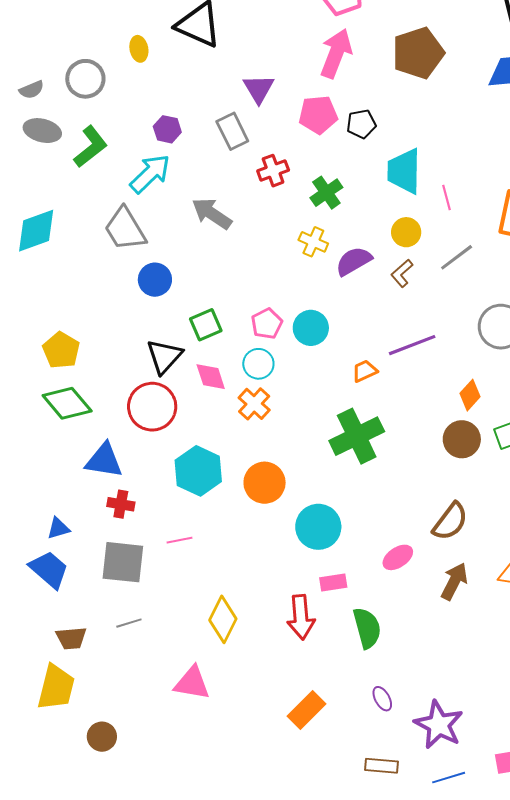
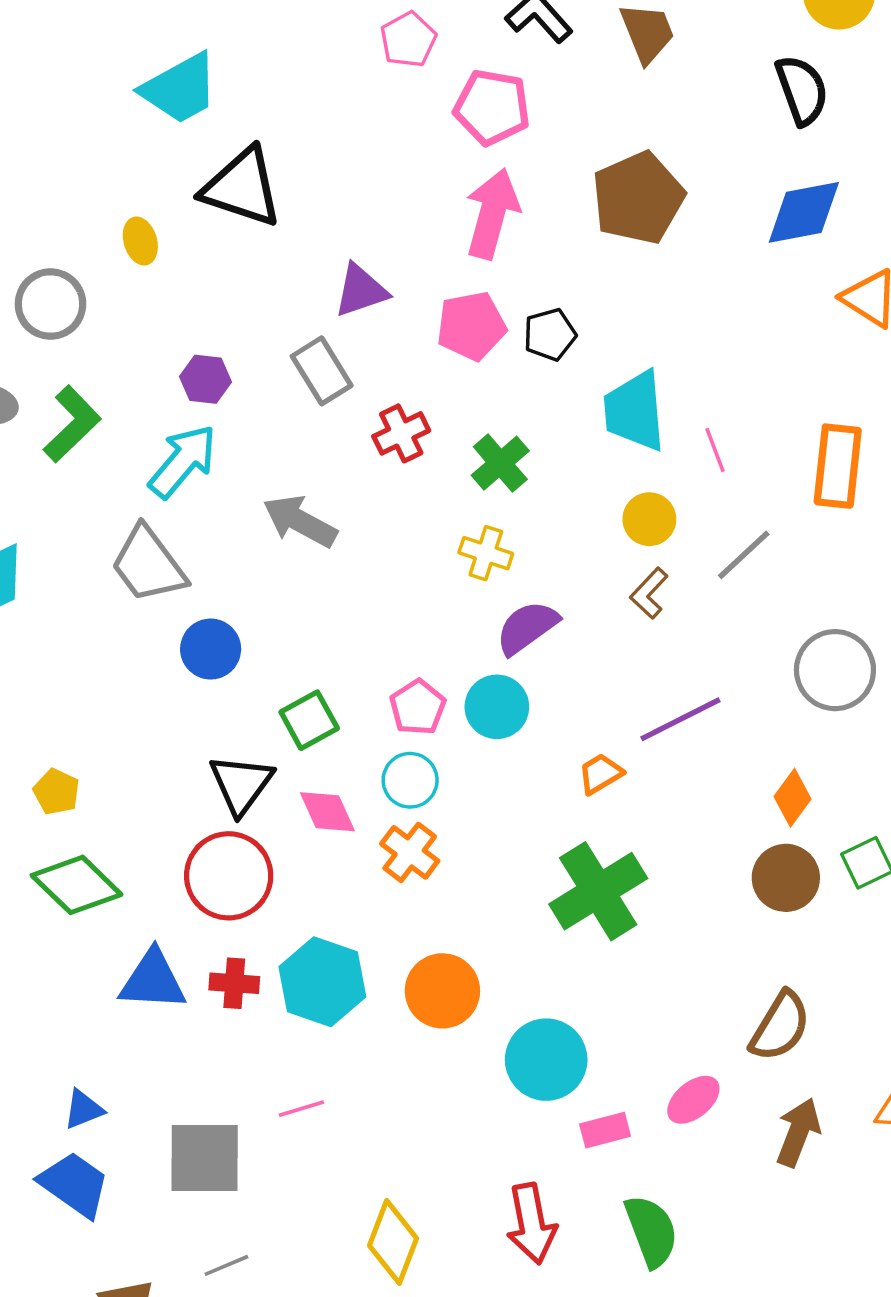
purple triangle: (259, 89) -> (361, 290), turned 48
purple semicircle: (354, 261) -> (527, 628), moved
yellow pentagon: (61, 350) -> (56, 792), size x0.7
red cross: (121, 504) -> (234, 983), moved
pink rectangle: (333, 583) -> (605, 1130), moved

